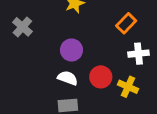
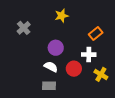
white cross: (139, 54) -> (89, 55), moved
yellow cross: (128, 87) -> (101, 74), moved

